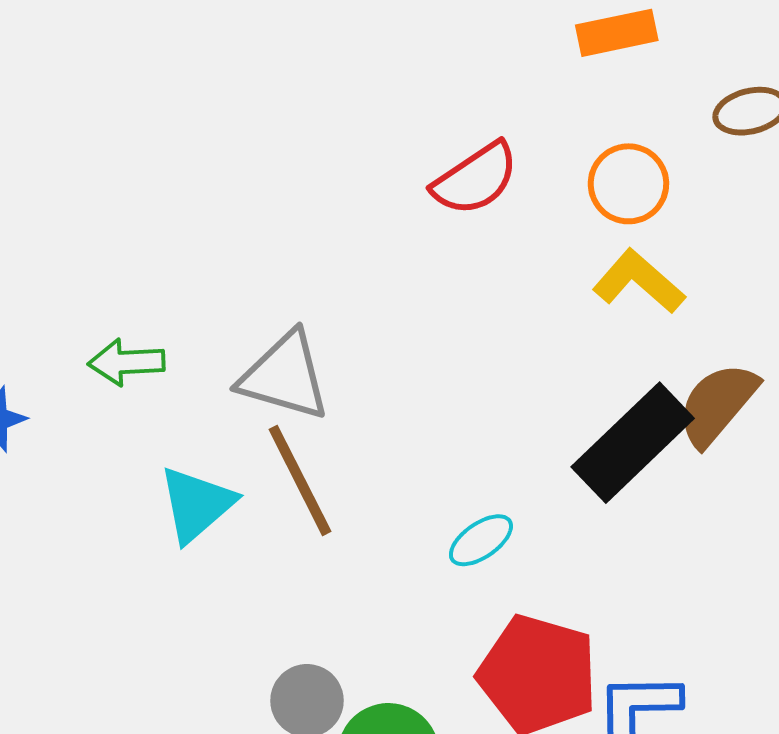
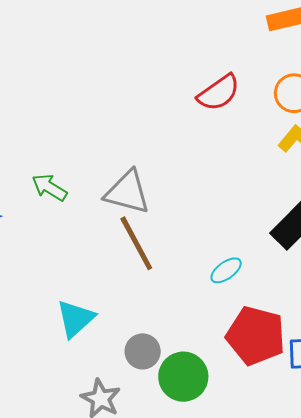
green arrow: (126, 362) -> (49, 187), turned 36
cyan triangle: (197, 504) -> (76, 319), moved

